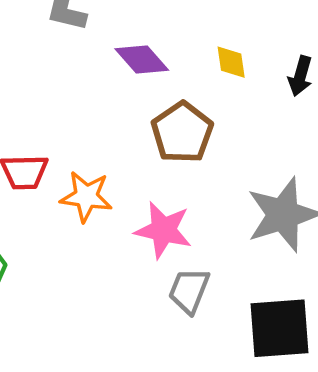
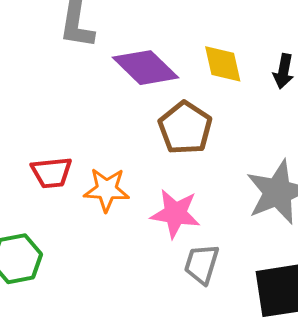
purple diamond: (142, 60) -> (145, 68), size x1.4
yellow diamond: (231, 62) -> (223, 64), size x1.4

